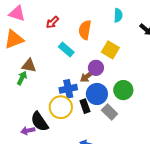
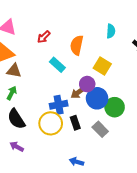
brown triangle: (29, 66) -> (14, 71), moved
blue circle: (97, 94) -> (97, 98), moved
black semicircle: (40, 122) -> (16, 119), moved
purple arrow: (28, 131) -> (17, 147), turned 40

